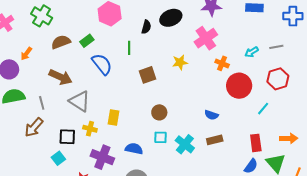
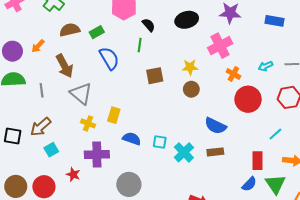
black semicircle: (146, 27) -> (149, 25), moved, turned -64
orange arrow: (26, 54) -> (38, 46), moved
brown arrow: (61, 77) -> (65, 66), turned 30
cyan line: (263, 109) -> (275, 134), moved
brown circle: (159, 112) -> (191, 89), moved
blue semicircle: (211, 115) -> (215, 126), size x1.5
brown arrow: (34, 127) -> (41, 127), moved
black square: (67, 137) -> (13, 136), moved
blue semicircle: (134, 149) -> (132, 139), moved
purple cross: (102, 157) -> (97, 155), turned -30

